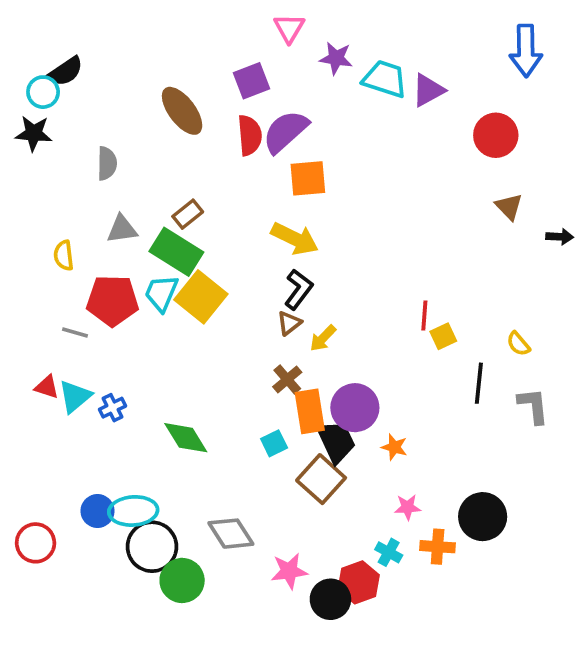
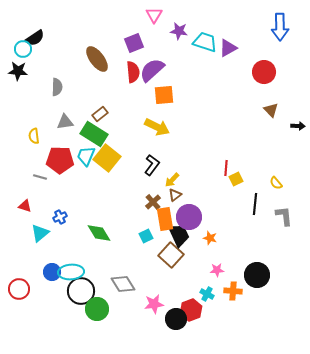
black L-shape: (299, 289) -> (152, 165), moved
brown triangle: (289, 323) -> (175, 195), moved
cyan triangle: (75, 396) -> (40, 233), moved

